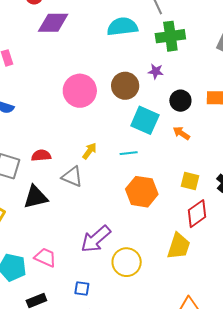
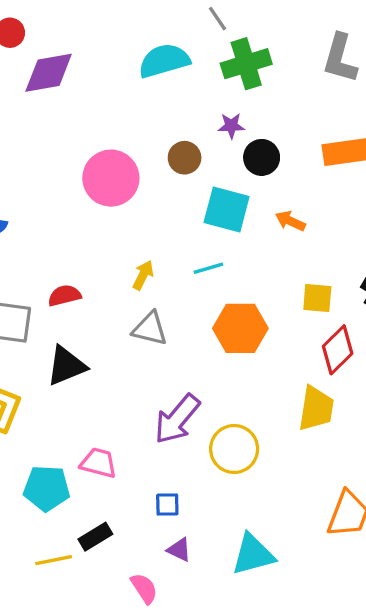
brown circle: (125, 86) -> (185, 158), size x0.7
black circle: (180, 101) -> (262, 157), moved
gray triangle: (72, 177) -> (150, 329), moved

